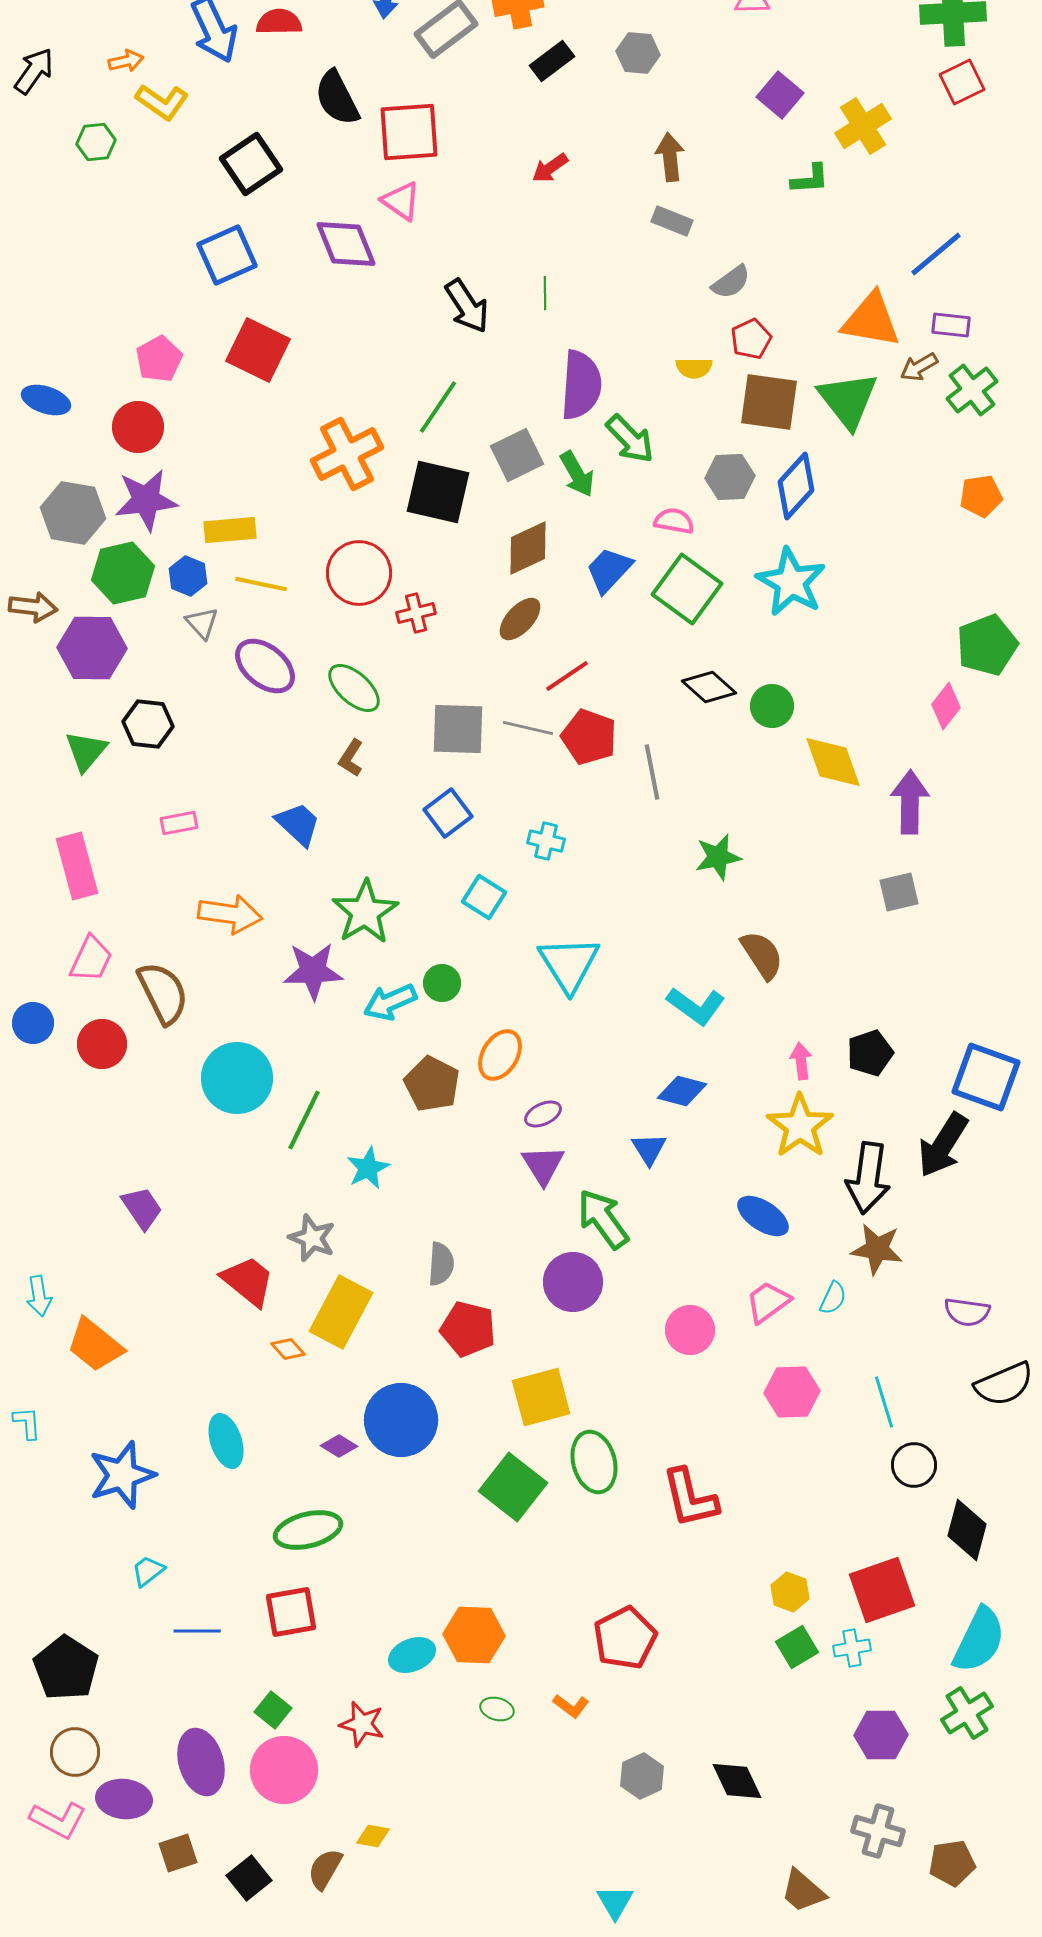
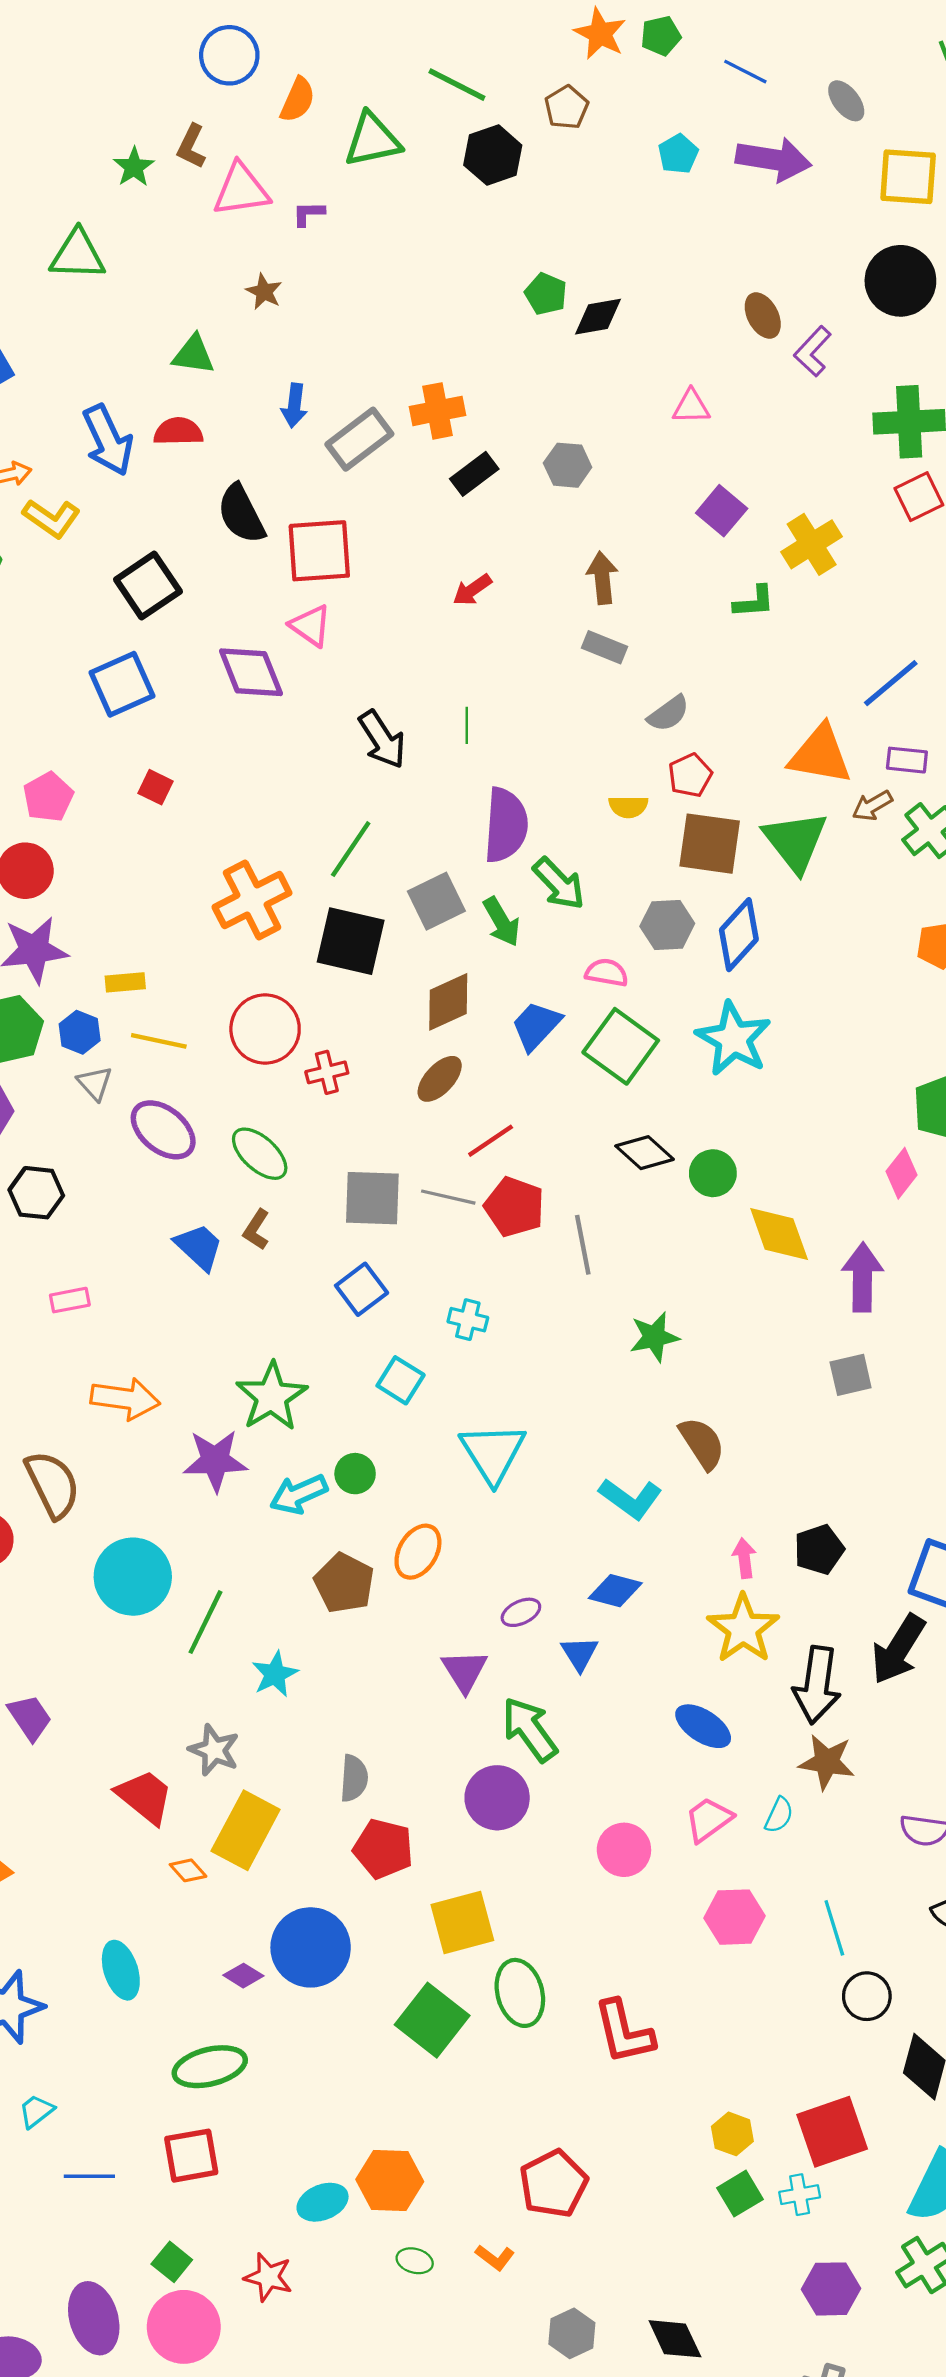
red square: (258, 350) -> (156, 787), size x0.5
yellow rectangle: (230, 530) -> (125, 982), size x0.7
blue trapezoid: (298, 824) -> (199, 1247), moved
purple ellipse: (543, 1114) -> (521, 1612), moved

